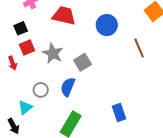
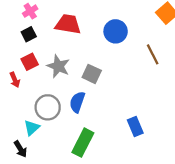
black square: (21, 28) -> (29, 34), moved
gray square: (83, 62) -> (92, 74), turned -30
gray circle: (41, 90) -> (48, 107), size x1.5

